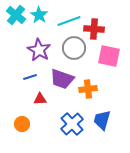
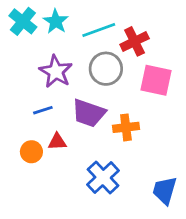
red cross: (94, 29) -> (135, 41), turned -30
blue trapezoid: (102, 120) -> (165, 190), moved
orange circle: (22, 124) -> (31, 152), moved

